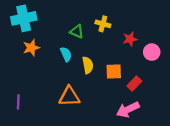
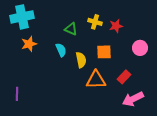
red star: (130, 39) -> (116, 26), moved
orange square: (114, 72) -> (104, 52), moved
orange triangle: (69, 97) -> (96, 80), moved
pink arrow: (128, 110) -> (133, 99), moved

